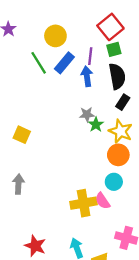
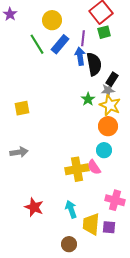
black semicircle: (117, 76) -> (94, 64), moved
gray star: (87, 114) -> (108, 90), moved
yellow square: (22, 135) -> (22, 108), turned -35
gray arrow: (18, 184) -> (19, 152), turned 78

